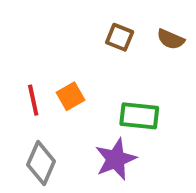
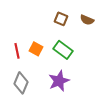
orange square: (70, 96) -> (36, 49), turned -32
green rectangle: (139, 116) -> (63, 50), moved, turned 30

